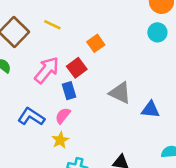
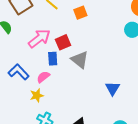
orange square: (96, 43) -> (80, 13), moved
gray triangle: (120, 93) -> (80, 60), moved
blue triangle: (151, 110) -> (113, 88), turned 42

